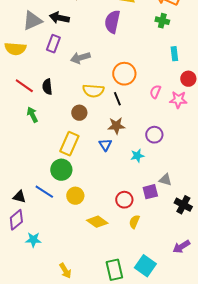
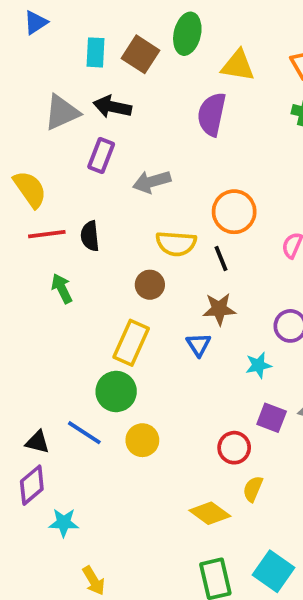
yellow semicircle: (15, 49) -> (30, 189), moved, turned -130
red line: (24, 86) -> (47, 234), turned -42
purple square: (150, 192) -> (272, 418), moved, turned 35
yellow diamond: (97, 222) -> (210, 513), moved
yellow arrow: (65, 271) -> (94, 581), moved

